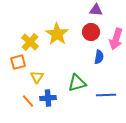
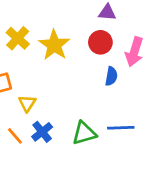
yellow cross: (30, 42) -> (18, 38), moved
green triangle: (77, 83) -> (84, 133), moved
blue cross: (48, 98) -> (42, 132), turned -35

